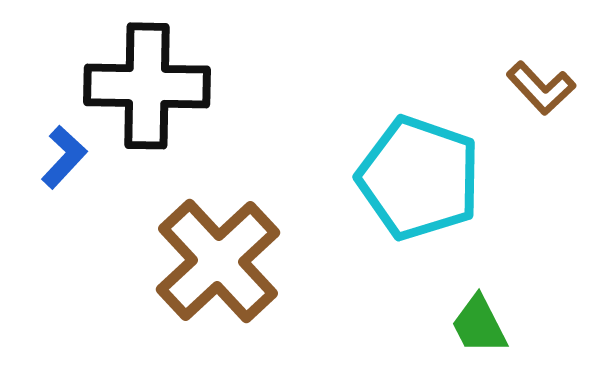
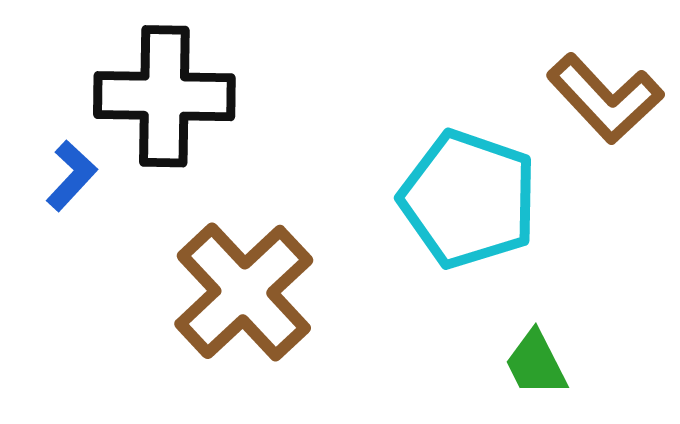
brown L-shape: (541, 88) -> (605, 98), size x1.5

